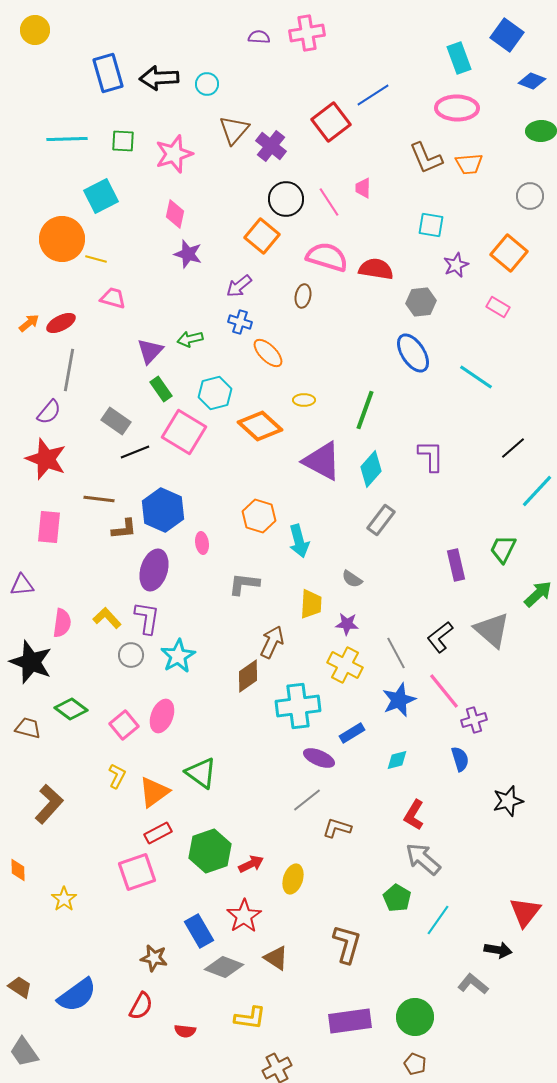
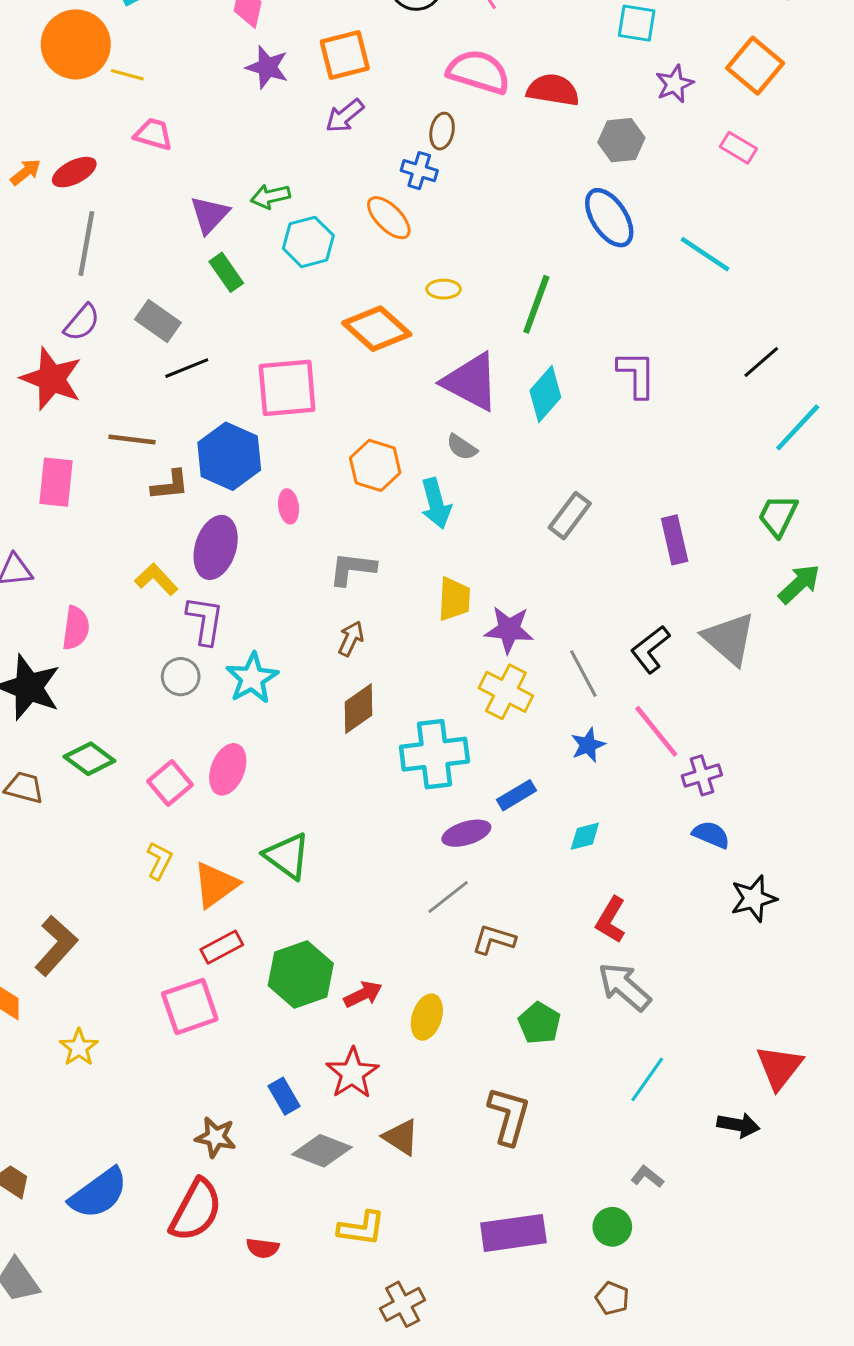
orange square: (262, 236) -> (345, 55), moved, turned 36
blue cross: (240, 322) -> (419, 171), moved
cyan hexagon: (215, 393) -> (308, 242), moved
purple semicircle: (49, 412) -> (82, 323), moved
pink square: (184, 432) -> (287, 388), moved, turned -36
gray rectangle: (381, 520) -> (570, 516), moved
green trapezoid: (503, 549) -> (778, 516), moved
gray semicircle: (352, 579) -> (462, 447), moved
yellow L-shape: (107, 618) -> (156, 579), moved
purple star: (347, 624) -> (509, 630), size x1.4
brown arrow: (272, 642) -> (351, 639), moved, size x0.7
blue star: (399, 700) -> (588, 745), size x0.7
purple ellipse: (319, 758) -> (466, 833), turned -40
blue semicircle: (460, 759) -> (711, 835), moved, turned -50
brown L-shape: (49, 804) -> (56, 946), moved
green pentagon: (397, 898) -> (539, 1023), moved
blue rectangle: (199, 931) -> (284, 1096), size x0.7
gray L-shape: (473, 984) -> (647, 1177), moved, size x0.7
red semicircle: (141, 1006) -> (196, 1210), size x1.5
green circle: (415, 1017) -> (612, 1227), size x0.7

